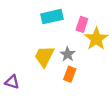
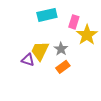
orange rectangle: (70, 74) -> (63, 67), turned 32
purple triangle: (12, 82) -> (28, 60), moved

